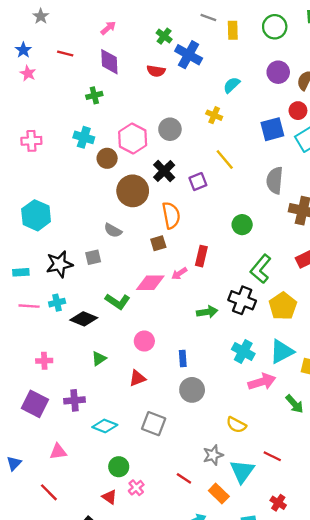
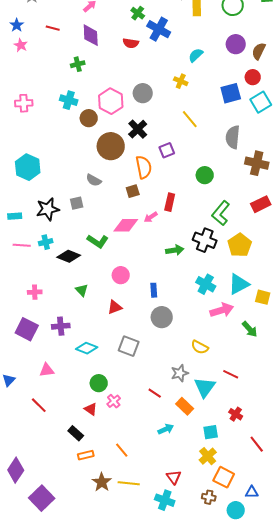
purple square: (198, 182) -> (167, 150), moved
green triangle: (99, 358) -> (82, 290), turned -40

